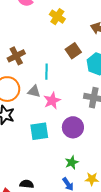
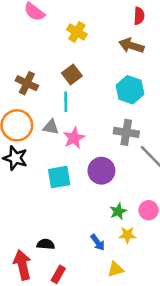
brown square: (73, 51) -> (72, 75), moved
brown cross: (16, 56) -> (27, 83), turned -36
green star: (72, 162) -> (118, 211), moved

